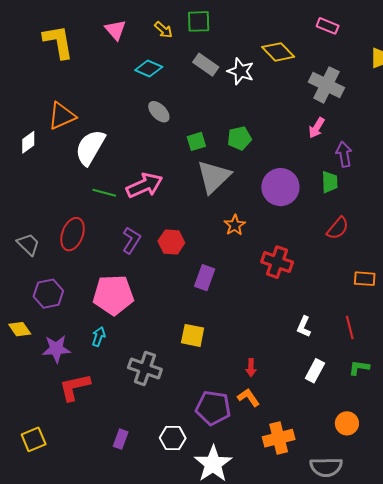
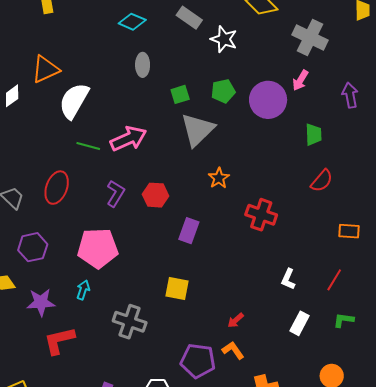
white star: (241, 71) -> (224, 39), moved
gray ellipse: (159, 112) -> (143, 65), turned 45
purple arrow: (344, 154) -> (350, 95), moved
purple circle: (280, 187) -> (268, 100), moved
red line: (350, 327) -> (334, 280), turned 45
red arrow: (251, 368) -> (236, 320), turned 48

